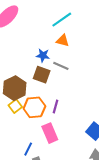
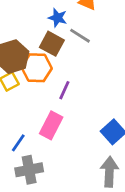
orange hexagon: (34, 107) -> (37, 68), moved
pink rectangle: (50, 133) -> (51, 125), turned 42

